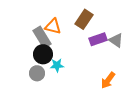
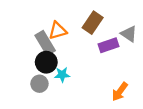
orange triangle: (53, 26) -> (58, 31), turned -30
gray triangle: (116, 40) -> (129, 34), moved

